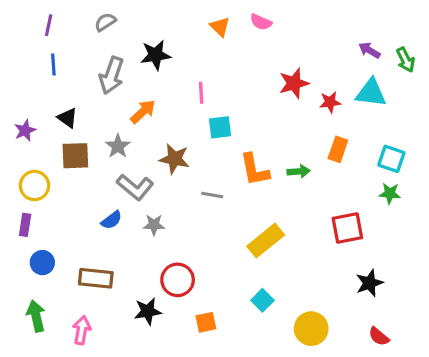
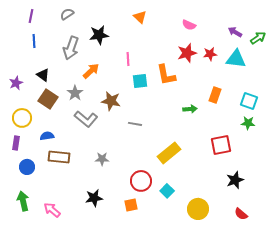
pink semicircle: (261, 22) -> (189, 25), moved
green arrow: (406, 60) -> (258, 38), turned -98
red star: (330, 102) -> (210, 54), moved
brown square: (75, 156) -> (48, 99), turned 36
orange L-shape: (255, 170) -> (166, 75), moved
blue semicircle: (112, 220) -> (47, 136), moved, turned -152
gray star: (154, 225) -> (102, 159), moved
brown rectangle: (96, 278) -> (59, 157), moved
red circle: (178, 280) -> (141, 181), moved
pink arrow: (82, 330) -> (52, 210), turned -60

